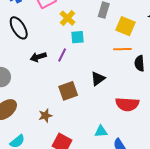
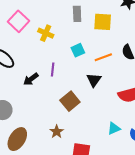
cyan square: (77, 37) -> (78, 50), moved
orange line: (122, 49) -> (103, 57), moved

